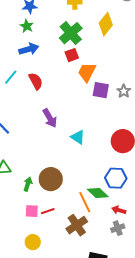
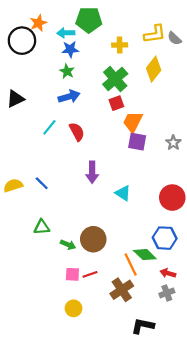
purple square: (101, 90) -> (137, 142), moved
purple arrow: (50, 118) -> (92, 172), turned 30
green arrow: (28, 184) -> (68, 245), turned 96

